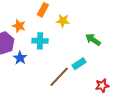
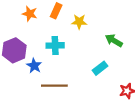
orange star: (19, 26) -> (30, 14), moved
brown line: (59, 77) -> (54, 86), moved, turned 50

